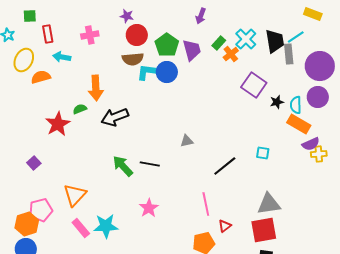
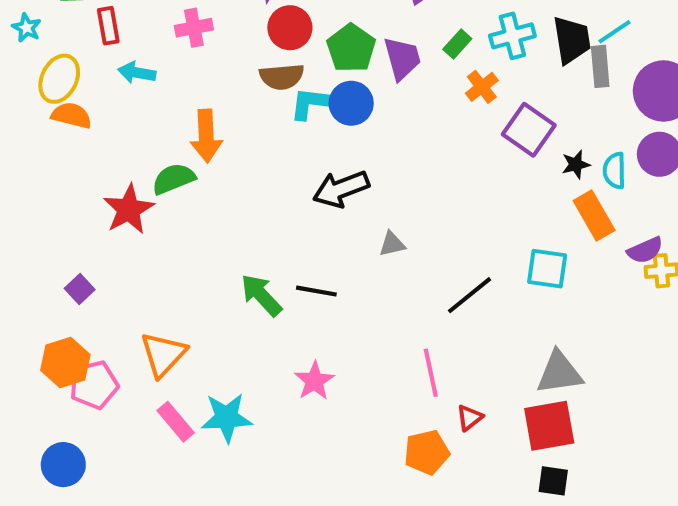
cyan cross: (246, 39) -> (512, 36), turned 30
orange cross: (231, 54) -> (482, 87), moved
orange semicircle: (41, 77) -> (71, 115), moved, turned 30
green semicircle: (80, 109) -> (174, 179), size x1.5
black arrow: (115, 117) -> (341, 189), moved
orange rectangle: (299, 124) -> (594, 216), moved, turned 30
cyan square: (263, 153) -> (547, 269), size x1.5
orange hexagon: (27, 224) -> (65, 363), moved

